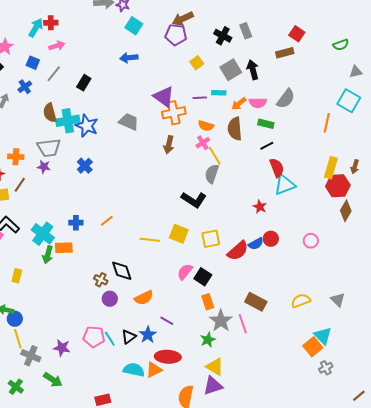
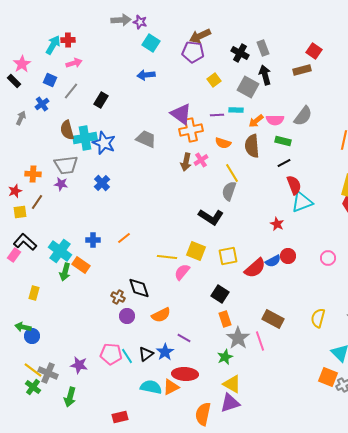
gray square: (231, 70) -> (248, 87), turned -30
black arrow: (253, 70) -> (265, 75), moved
pink cross: (203, 143) -> (201, 160), moved
orange rectangle: (64, 248) -> (81, 265), turned 36
pink semicircle: (185, 272) -> (182, 272), moved
yellow semicircle: (301, 301) -> (318, 318), turned -54
yellow line: (18, 339) -> (33, 370), moved, turned -36
orange square: (313, 347) -> (328, 377), moved, turned -30
green arrow: (53, 380) -> (70, 397), turned 72
green cross: (16, 387) -> (33, 387), moved

